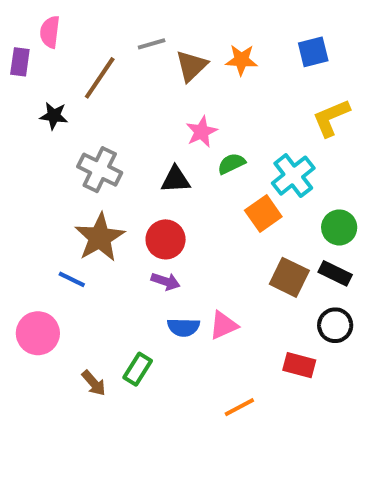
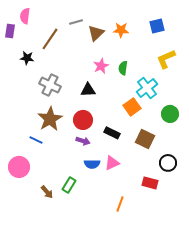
green semicircle: (231, 164) -> (123, 68), moved, turned -56
black rectangle: (335, 273) -> (112, 133), moved
orange line: (239, 407) -> (120, 204), turned -42

